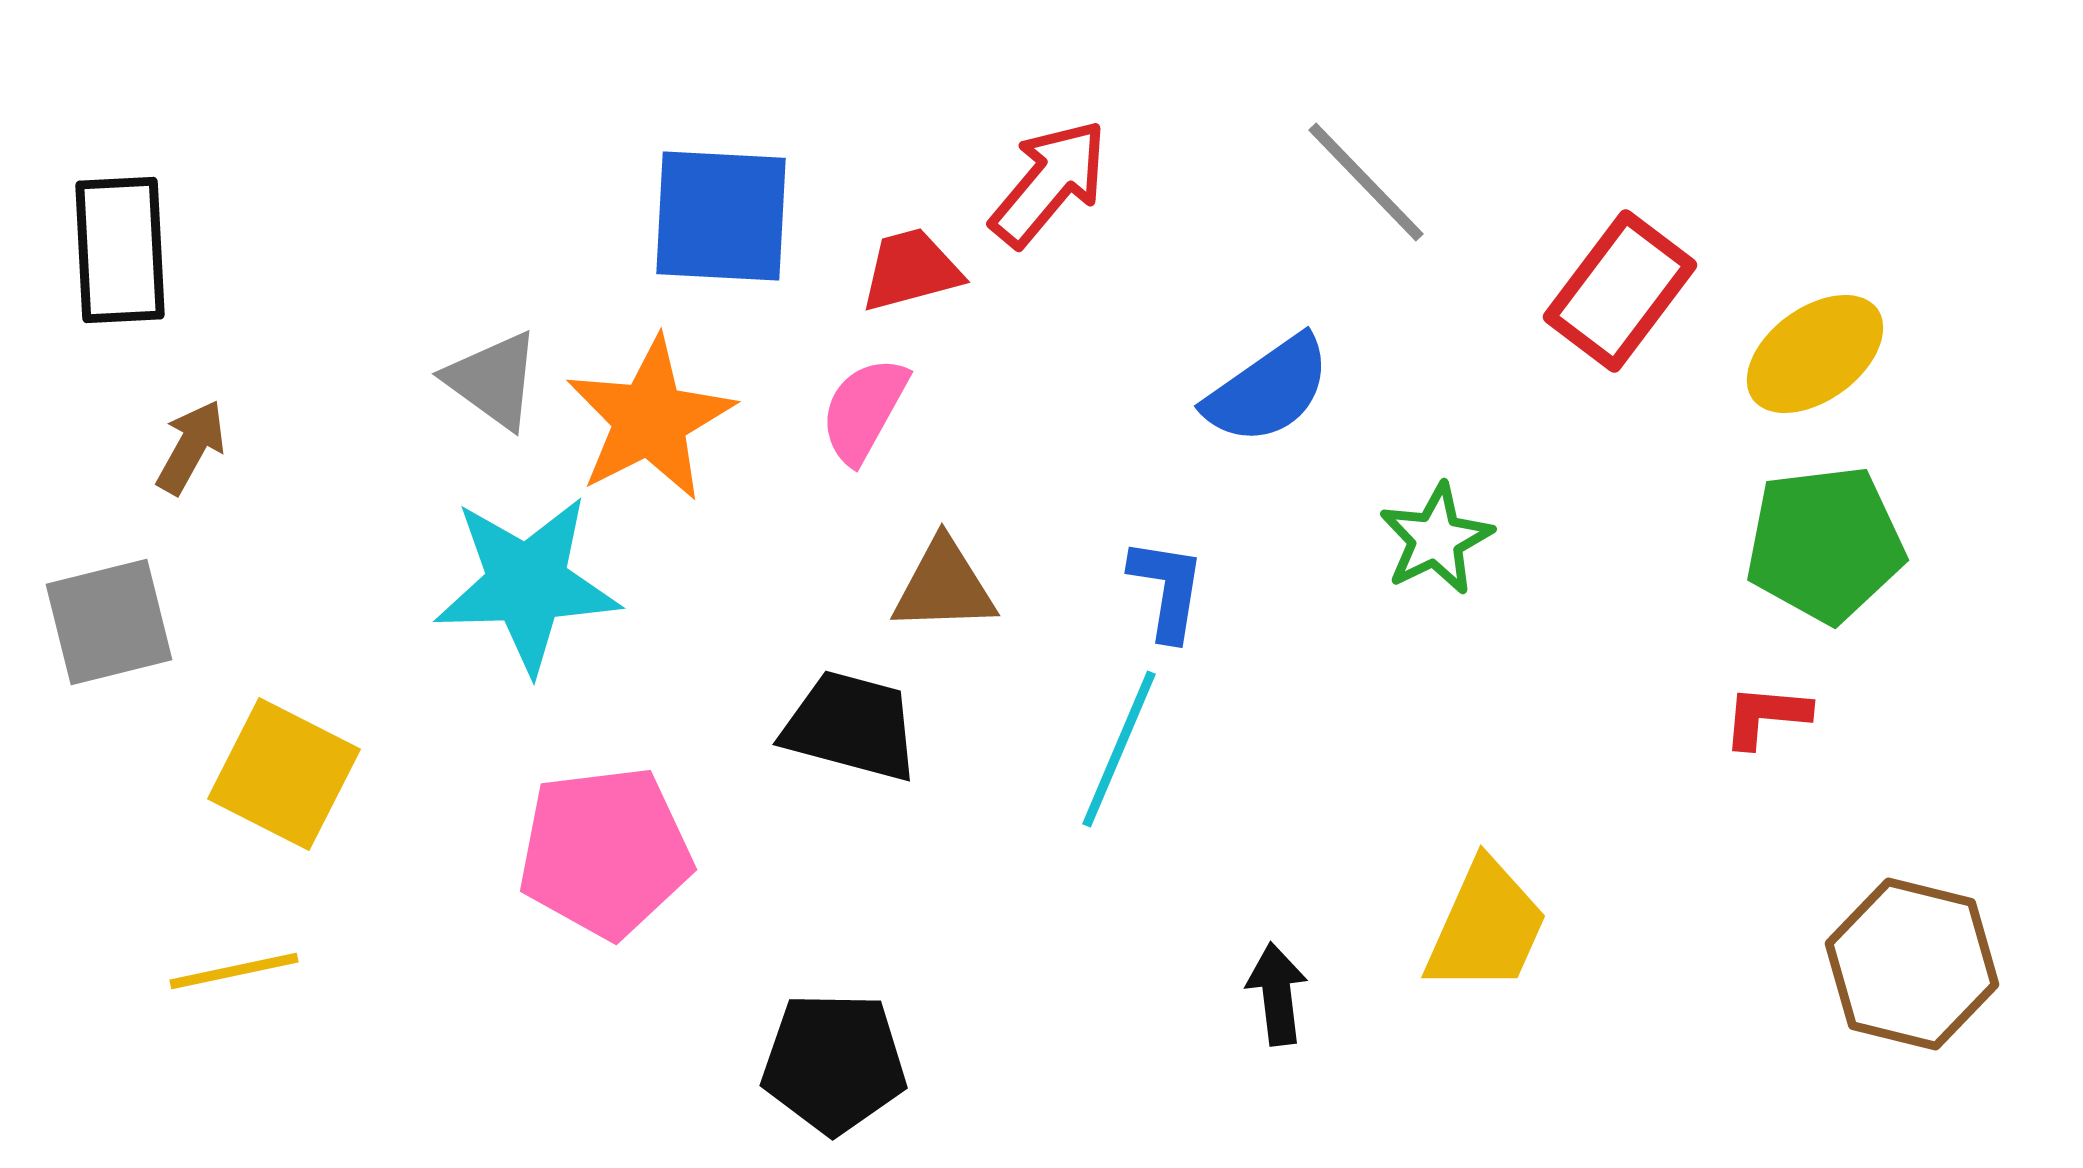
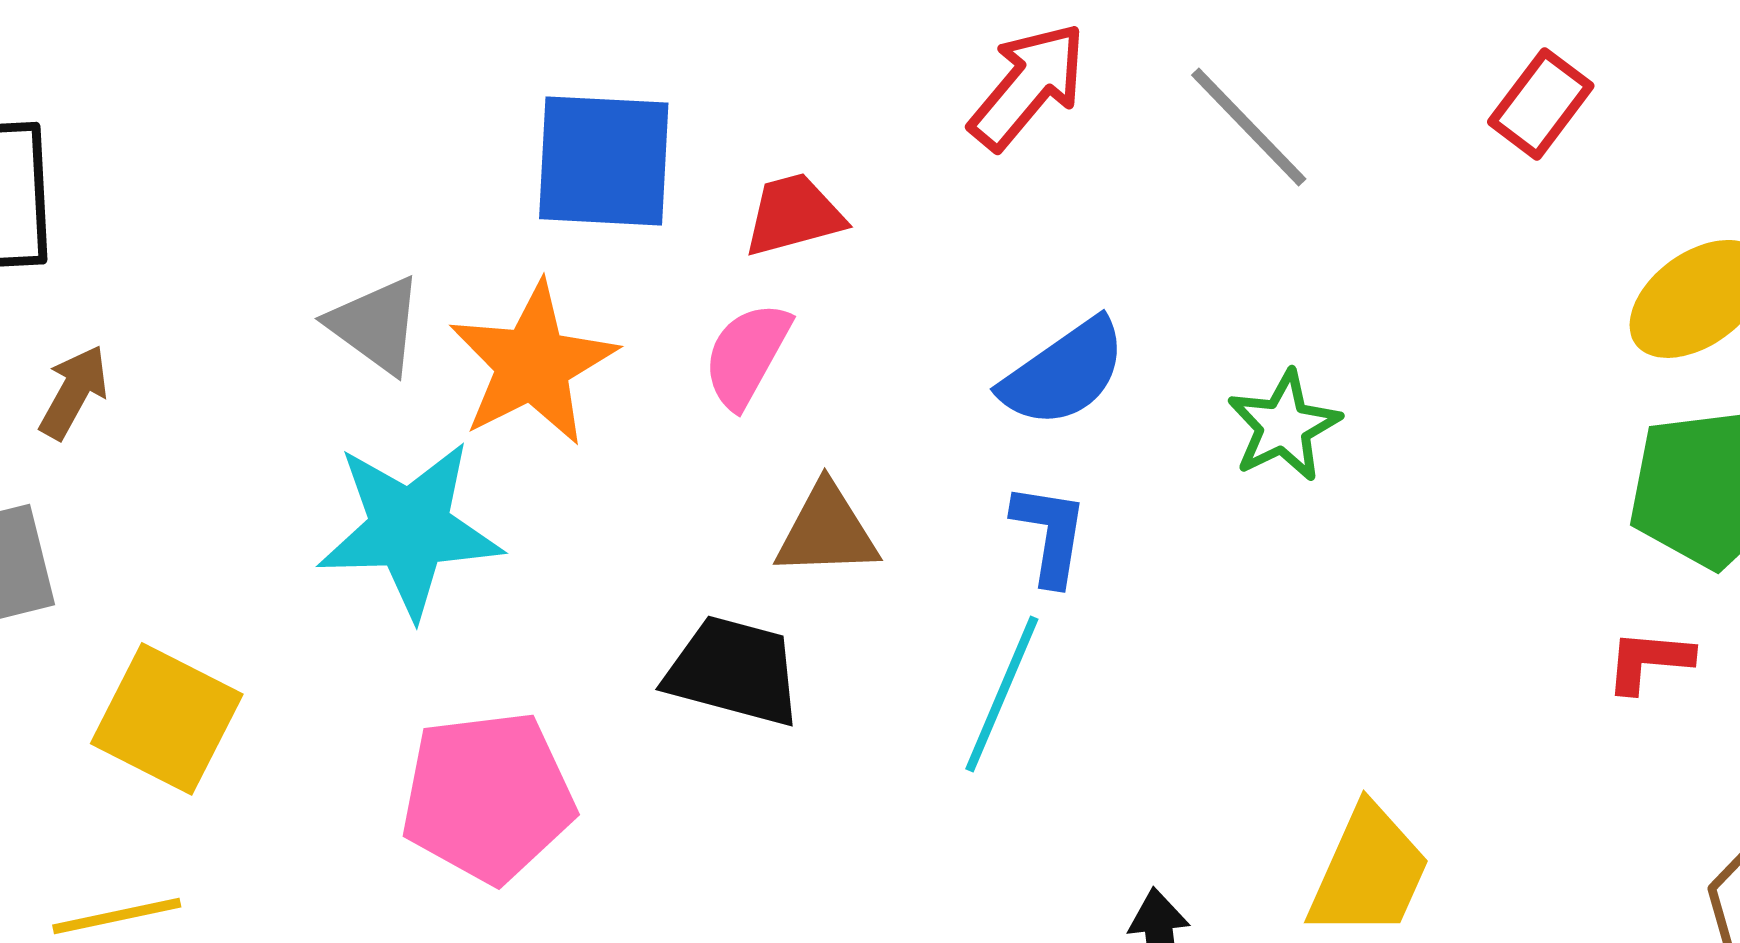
red arrow: (1049, 183) -> (1028, 86), moved
red rectangle: (1620, 291) -> (1541, 104), moved, size x0.7
blue semicircle: (1268, 390) -> (1064, 373), moved
green star: (1436, 539) -> (1284, 426), moved

